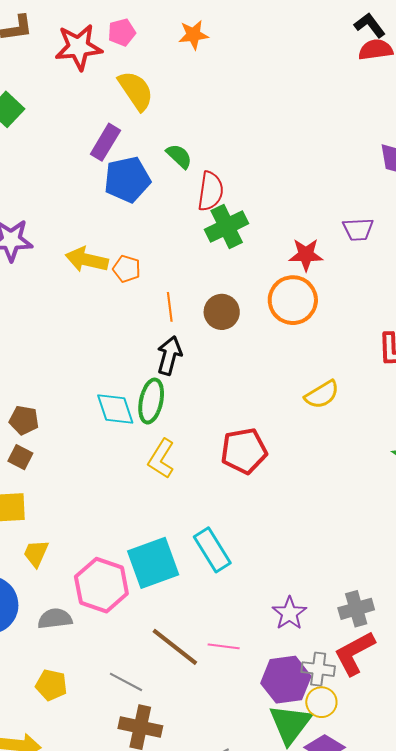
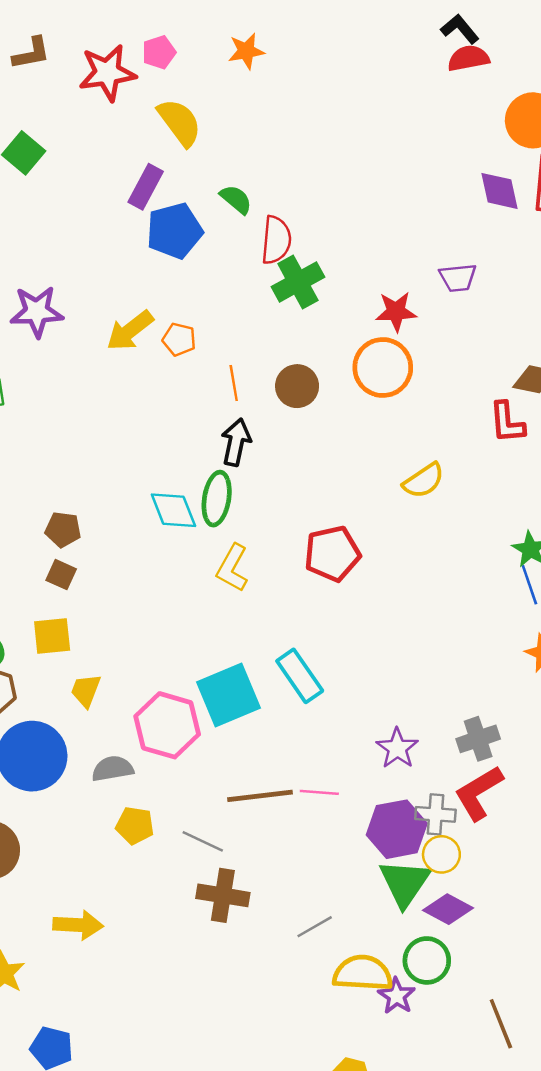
yellow arrow: (87, 260) -> (130, 331), turned -48
brown line: (175, 647) -> (260, 796), turned -42
yellow pentagon: (51, 685) -> (135, 825), moved

